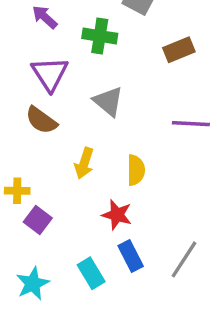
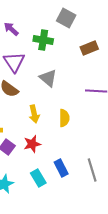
yellow arrow: (84, 163) -> (34, 114), turned -30
red star: (117, 215) -> (32, 144), moved, turned -30
gray line: (184, 259) -> (92, 170), turned -50

